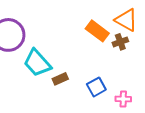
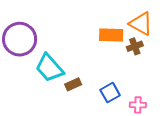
orange rectangle: (97, 31) -> (111, 35), turned -35

